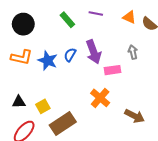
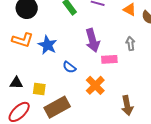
blue semicircle: (70, 55) -> (69, 67), moved, turned -88
yellow square: (43, 106) -> (39, 89), turned 32
brown arrow: (135, 116) -> (127, 106), turned 48

